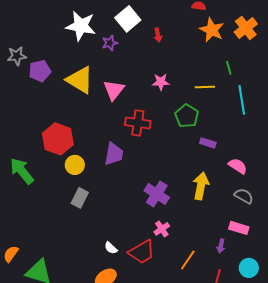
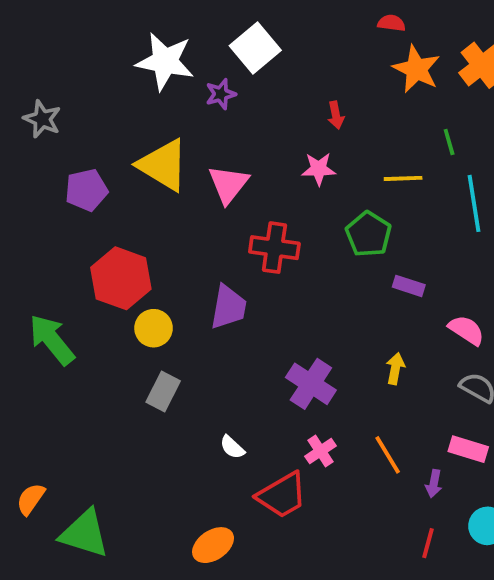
red arrow: (158, 35) -> (336, 115), moved
gray star: (17, 56) -> (42, 119), turned 30
purple pentagon: (40, 71) -> (86, 190), moved
yellow arrow: (201, 186) -> (395, 368), size x0.6
white semicircle: (111, 248) -> (232, 447), moved
orange line: (188, 260) -> (388, 455), moved, turned -65

